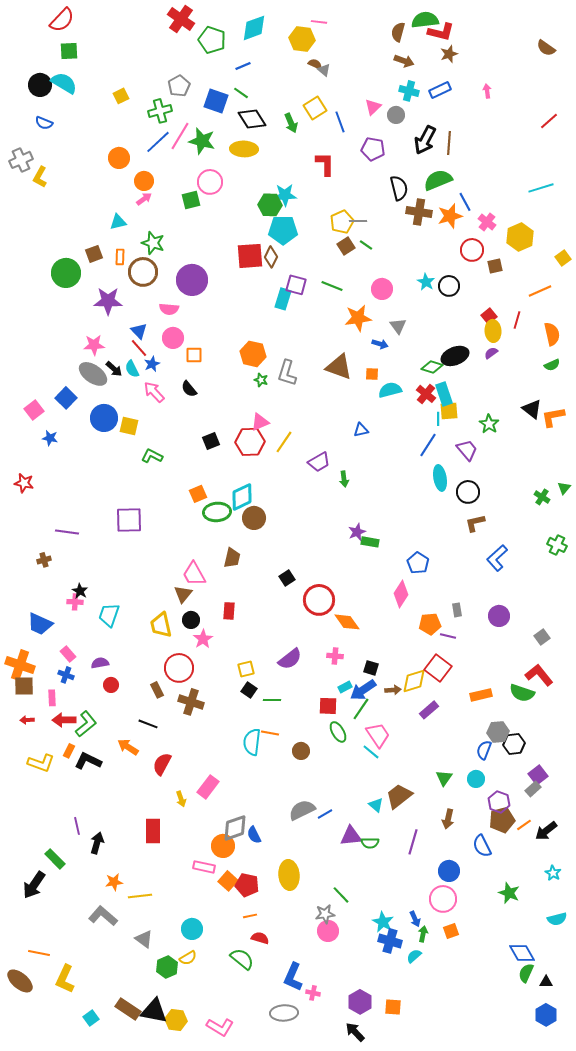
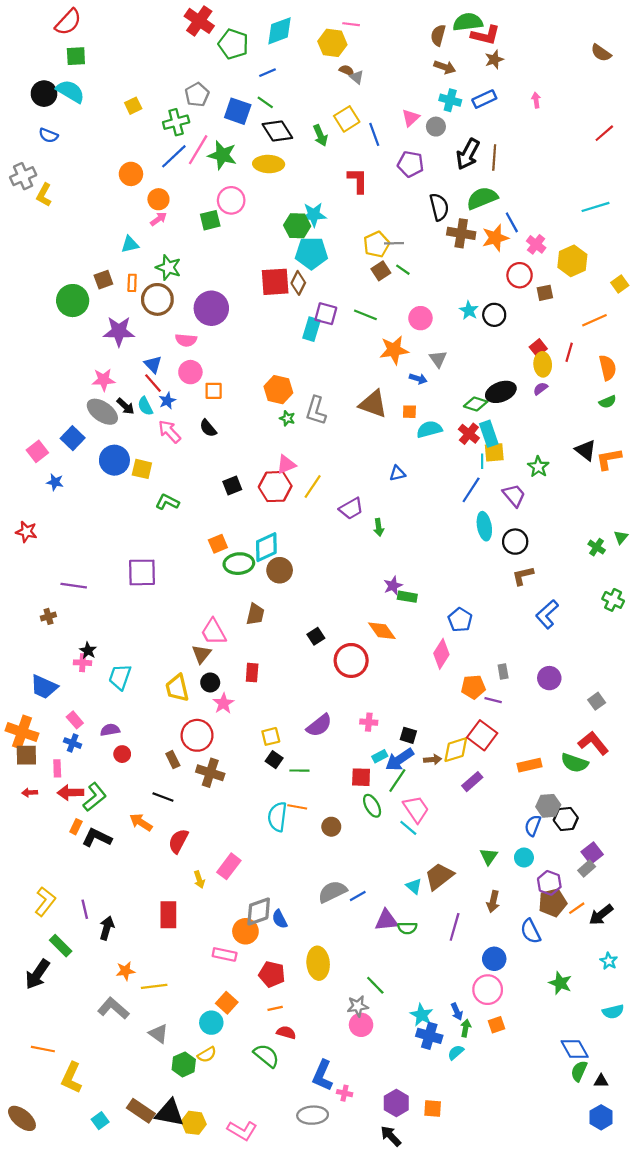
orange diamond: (347, 622) -> (382, 631), moved
yellow L-shape: (41, 763) -> (45, 902), moved, turned -72
orange square: (228, 881) -> (227, 1003), moved
brown ellipse: (20, 981) -> (22, 1118), moved

